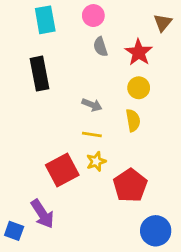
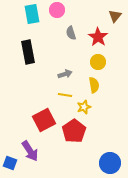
pink circle: (93, 16) -> (57, 10), moved
gray arrow: (92, 105) -> (65, 74), turned -40
yellow star: (96, 161) -> (84, 107), moved
red pentagon: (130, 185) -> (74, 131), moved

